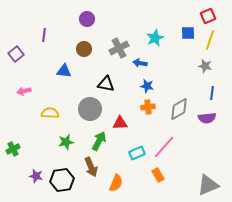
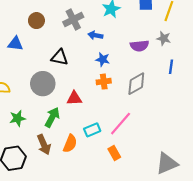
purple semicircle: (207, 118) -> (139, 46), moved
orange semicircle: (116, 183) -> (70, 144), moved

